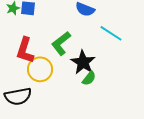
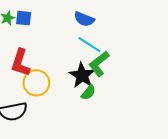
cyan line: (111, 33) -> (89, 45), moved
green L-shape: (61, 43) -> (99, 64), moved

